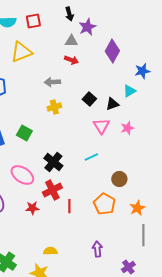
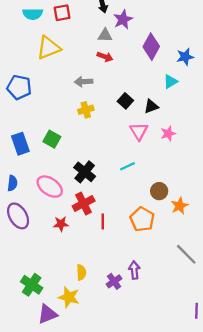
blue star: (142, 71) -> (185, 57), moved
cyan triangle: (129, 91) -> (170, 82), moved
orange star: (137, 208) -> (179, 206), moved
gray line: (143, 235) -> (186, 254), turned -45
yellow semicircle: (50, 251) -> (81, 272), turned 88
purple cross: (128, 267) -> (114, 281), moved

